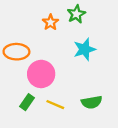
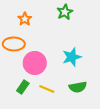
orange star: (50, 22) -> (25, 19), moved
cyan star: (85, 49) -> (72, 57), moved

